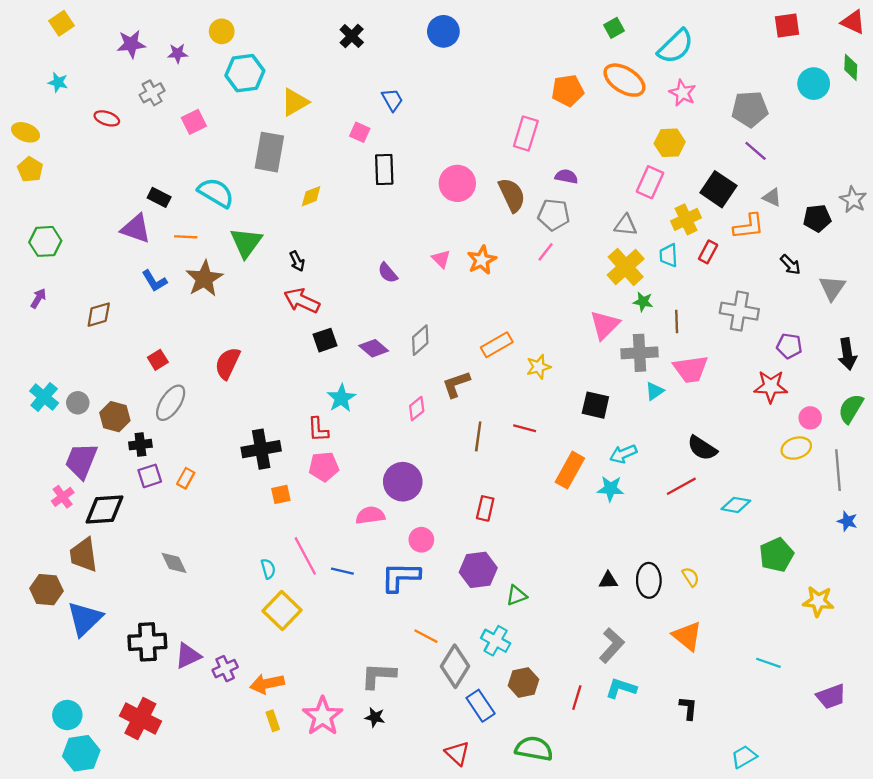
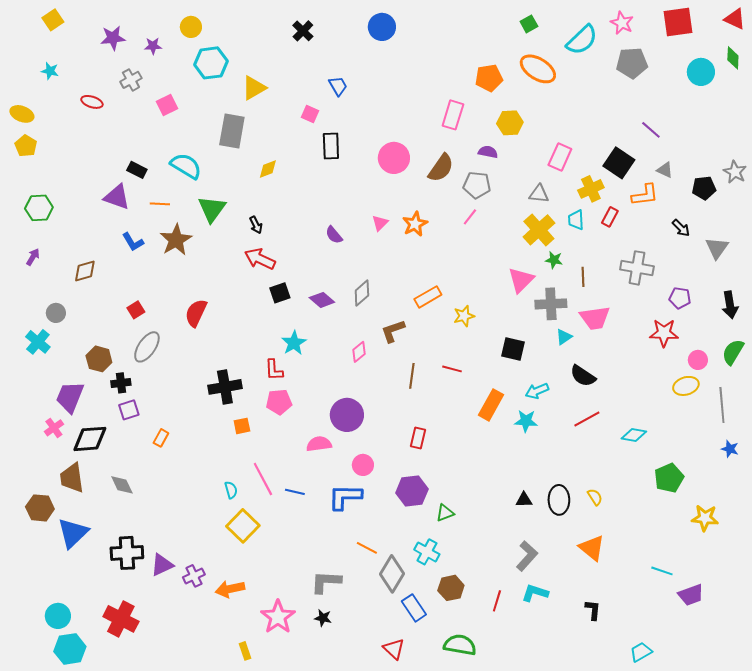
red square: (787, 26) -> (678, 22), size x1.4
pink star: (682, 93) -> (622, 23), moved
gray pentagon: (750, 109) -> (632, 63), moved
yellow hexagon: (670, 143) -> (510, 123), moved
brown semicircle: (512, 195) -> (441, 168), turned 60
pink triangle: (441, 259) -> (380, 223), turned 30
gray circle: (78, 403) -> (56, 313), moved
black semicircle: (702, 448) -> (583, 376), moved
orange rectangle: (186, 478) -> (161, 438), moved
gray diamond: (174, 563) -> (122, 485), moved
purple trapezoid: (831, 696) -> (691, 595), moved
yellow rectangle: (273, 721) -> (245, 651), moved

